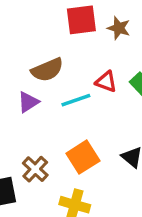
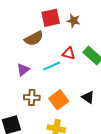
brown semicircle: (47, 70) -> (34, 38), moved
brown cross: (35, 169) -> (32, 97), moved, turned -35

